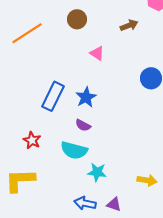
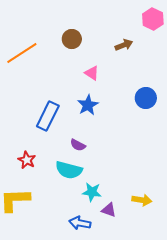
blue star: (86, 97) -> (88, 105), moved
purple triangle: (114, 204) -> (109, 210), moved

